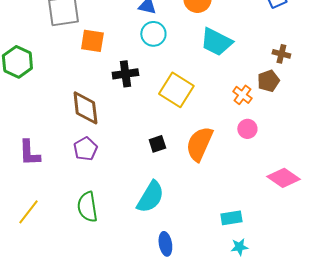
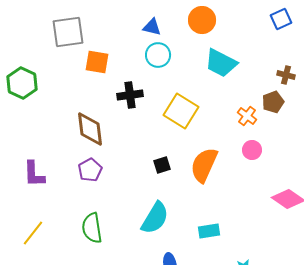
cyan rectangle: (231, 218) -> (209, 231), moved

